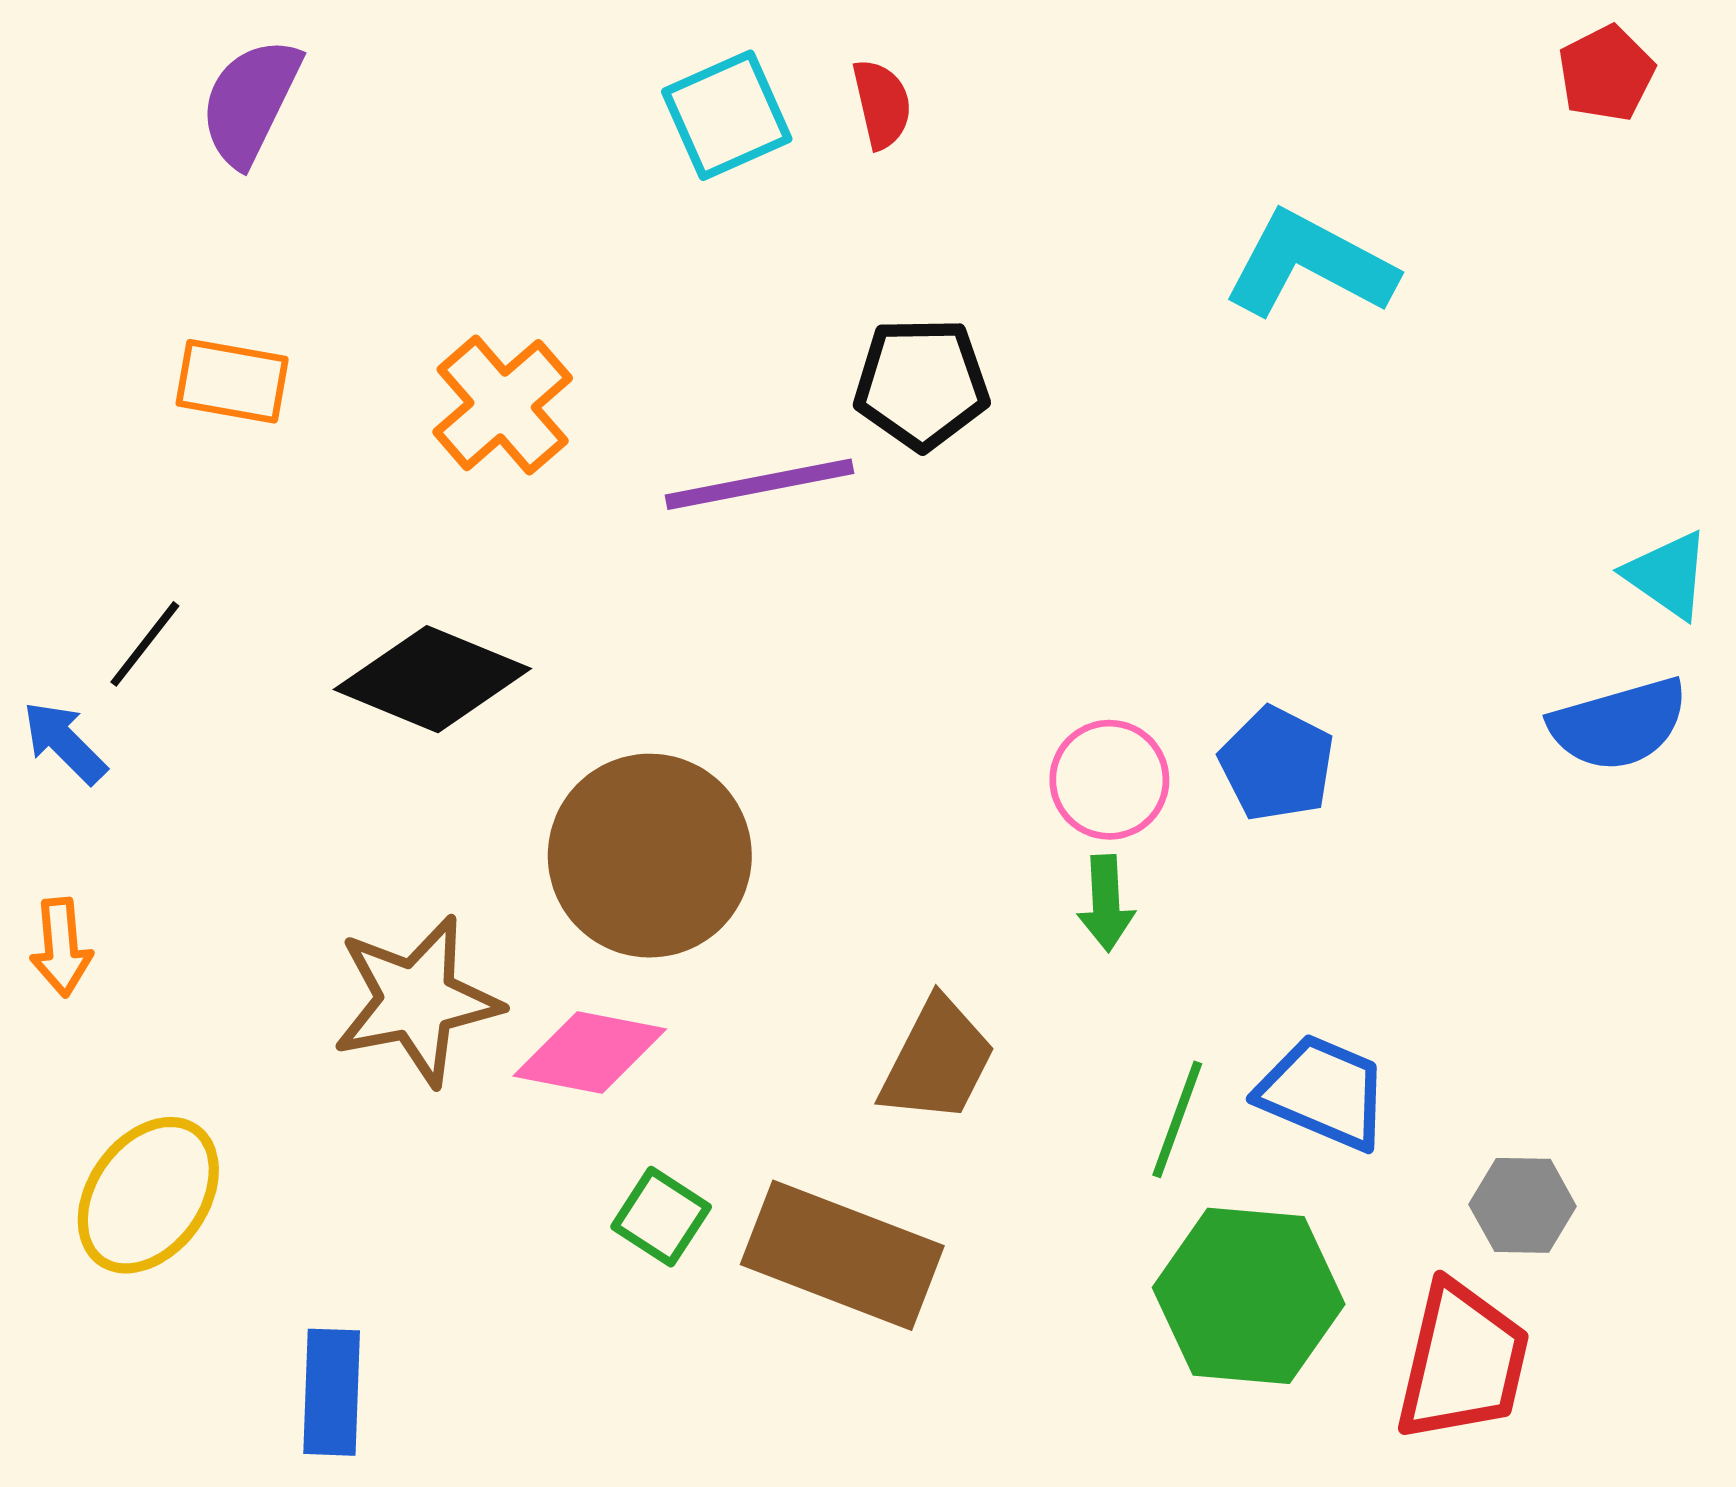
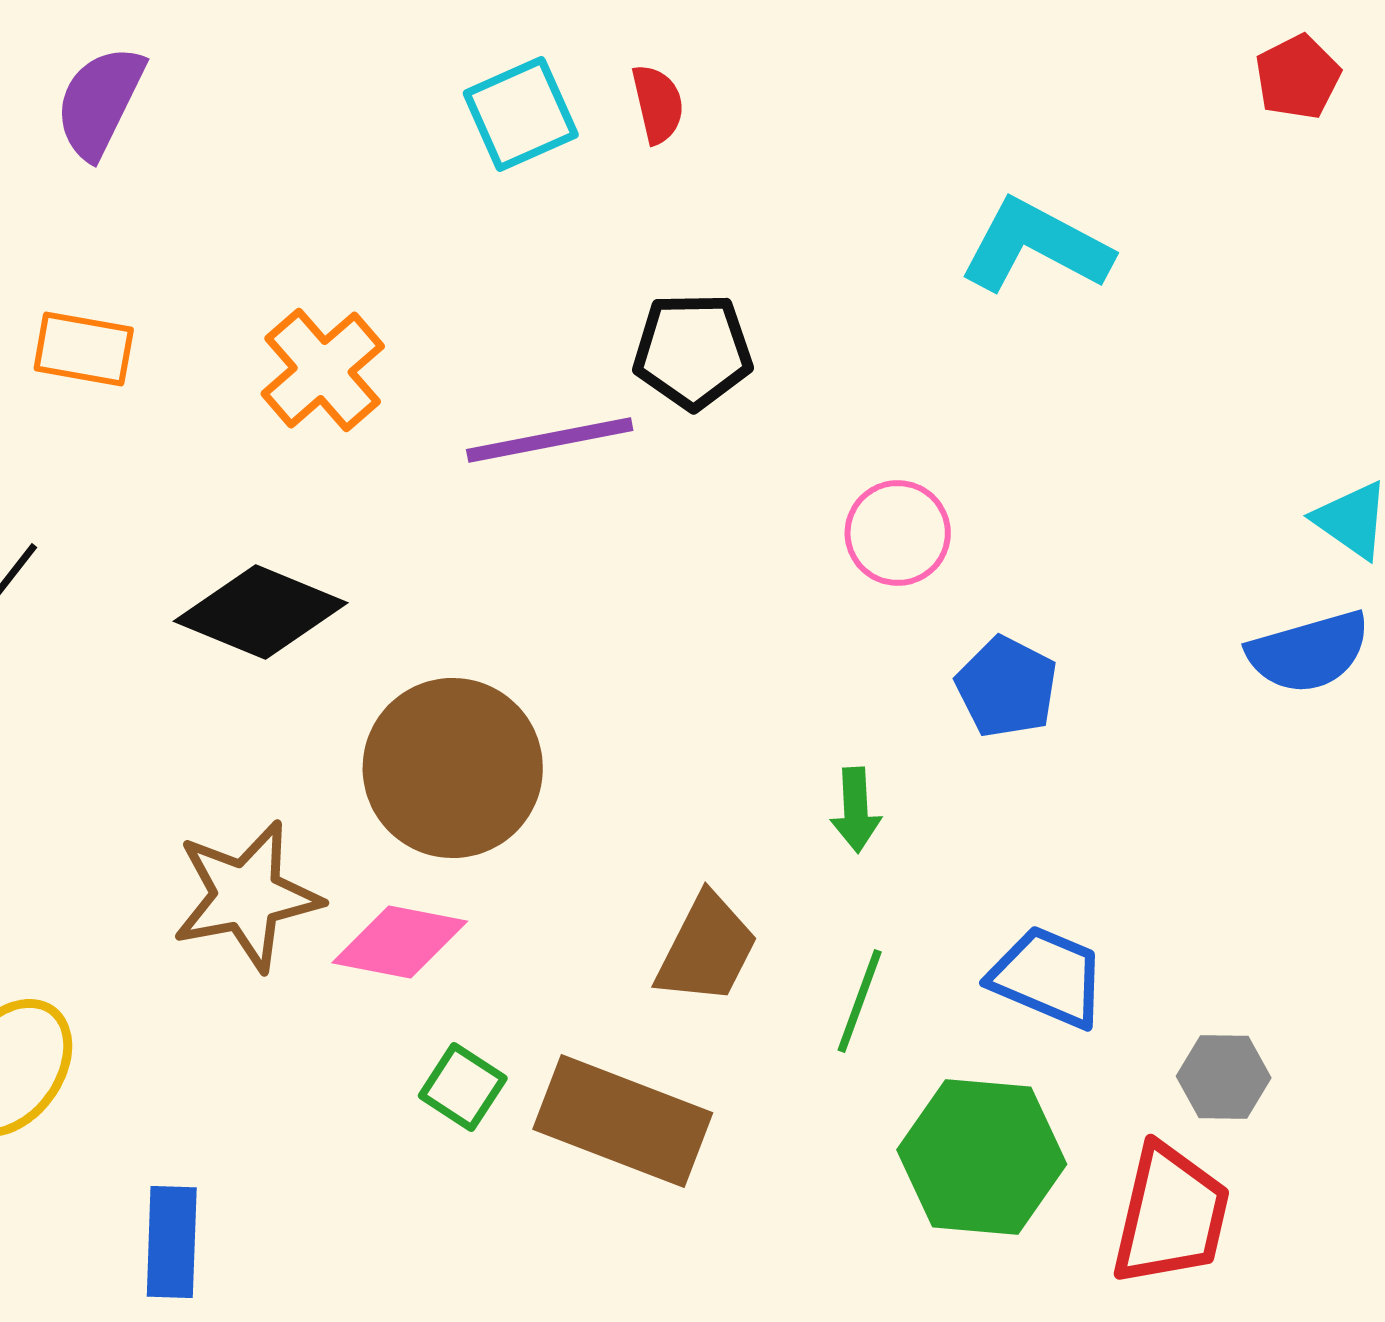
pink circle: (1109, 780) -> (898, 533), moved
green line: (1177, 1119) -> (860, 1001), moved

